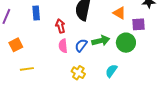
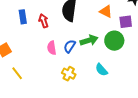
red arrow: (60, 26) -> (44, 21), moved
yellow line: (27, 69) -> (17, 73), turned 64
cyan semicircle: (111, 71) -> (101, 70), turned -72

